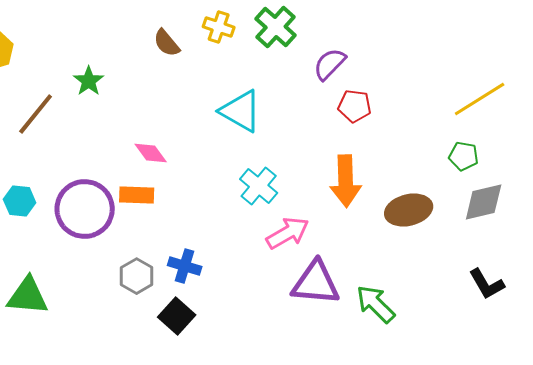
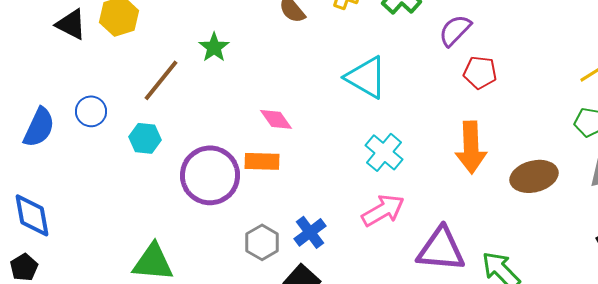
cyan hexagon: (20, 201) -> (145, 138), moved
pink arrow: (288, 233) -> (383, 210), moved
blue cross: (185, 266) -> (310, 232), turned 36

